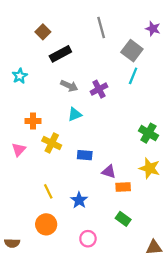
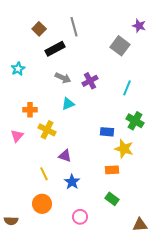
gray line: (101, 28) -> (74, 27), moved
cyan line: (133, 76) -> (127, 88), moved
blue rectangle: (85, 155) -> (107, 132), moved
yellow star: (150, 168) -> (124, 149), moved
purple triangle: (109, 172) -> (65, 156), moved

